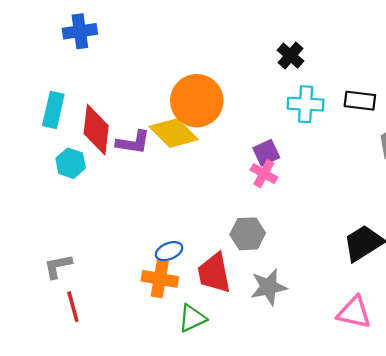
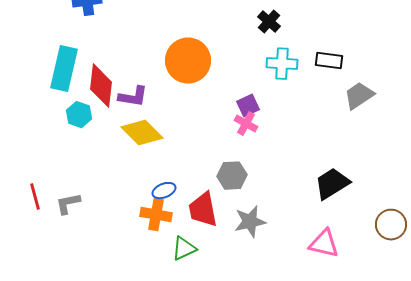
cyan rectangle: (53, 110) -> (64, 69), size x1.4
yellow diamond: (174, 133) -> (142, 133), moved
red line: (73, 307) -> (35, 197), moved

